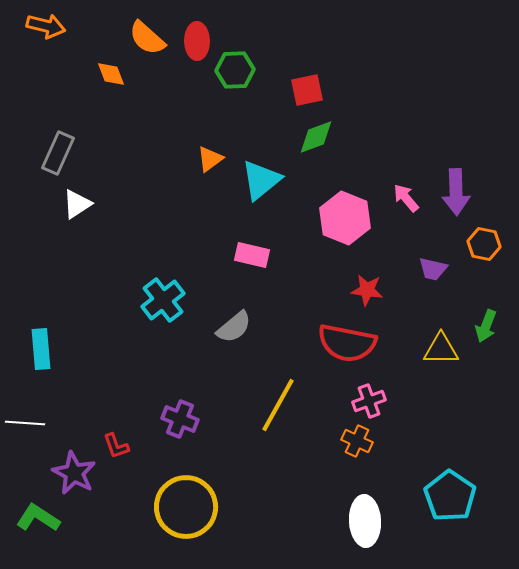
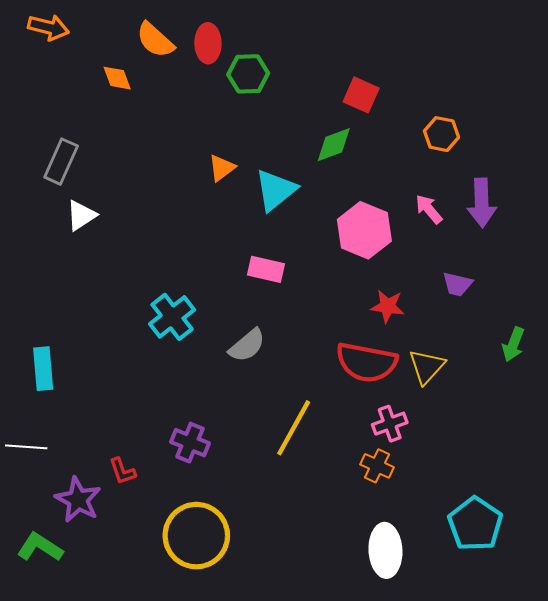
red square: (307, 90) -> (361, 95), moved, turned 36
orange hexagon: (484, 244) -> (441, 134), moved
yellow triangle: (441, 349) -> (427, 367), moved, turned -48

